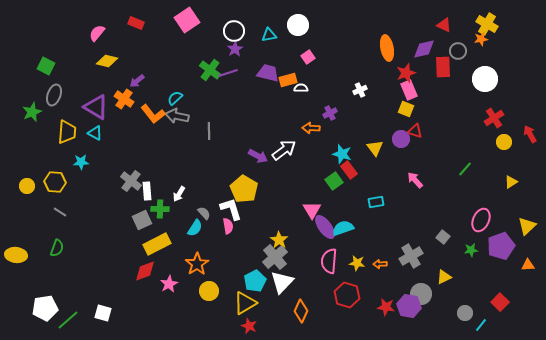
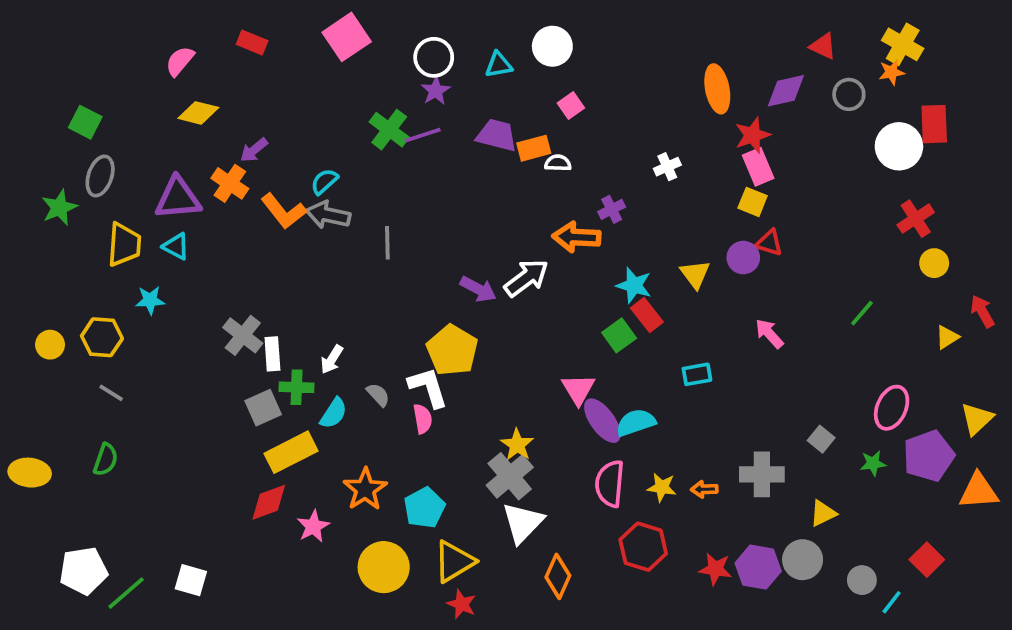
red rectangle: (443, 67) -> (934, 124), moved
purple triangle: (96, 107) -> (178, 198), turned -36
orange arrow: (311, 128) -> (576, 237), size x1.4
red arrow: (530, 134) -> (982, 311), moved
cyan semicircle: (195, 228) -> (334, 413), moved
gray cross: (411, 256) -> (762, 474), turned 30
orange triangle: (528, 265) -> (979, 491), size x1.6
cyan pentagon: (255, 281) -> (424, 508), moved
yellow circle: (209, 291) -> (384, 567), moved, size x1.4
gray circle: (421, 294) -> (803, 560), moved

